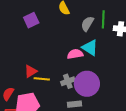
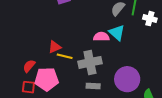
gray cross: (68, 81) -> (90, 62), size x1.6
purple circle: (87, 84) -> (127, 79), moved

